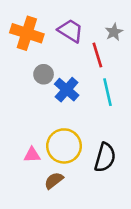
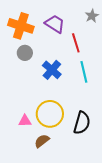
gray star: (114, 32) -> (92, 16), moved
gray circle: (44, 74) -> (25, 53), moved

